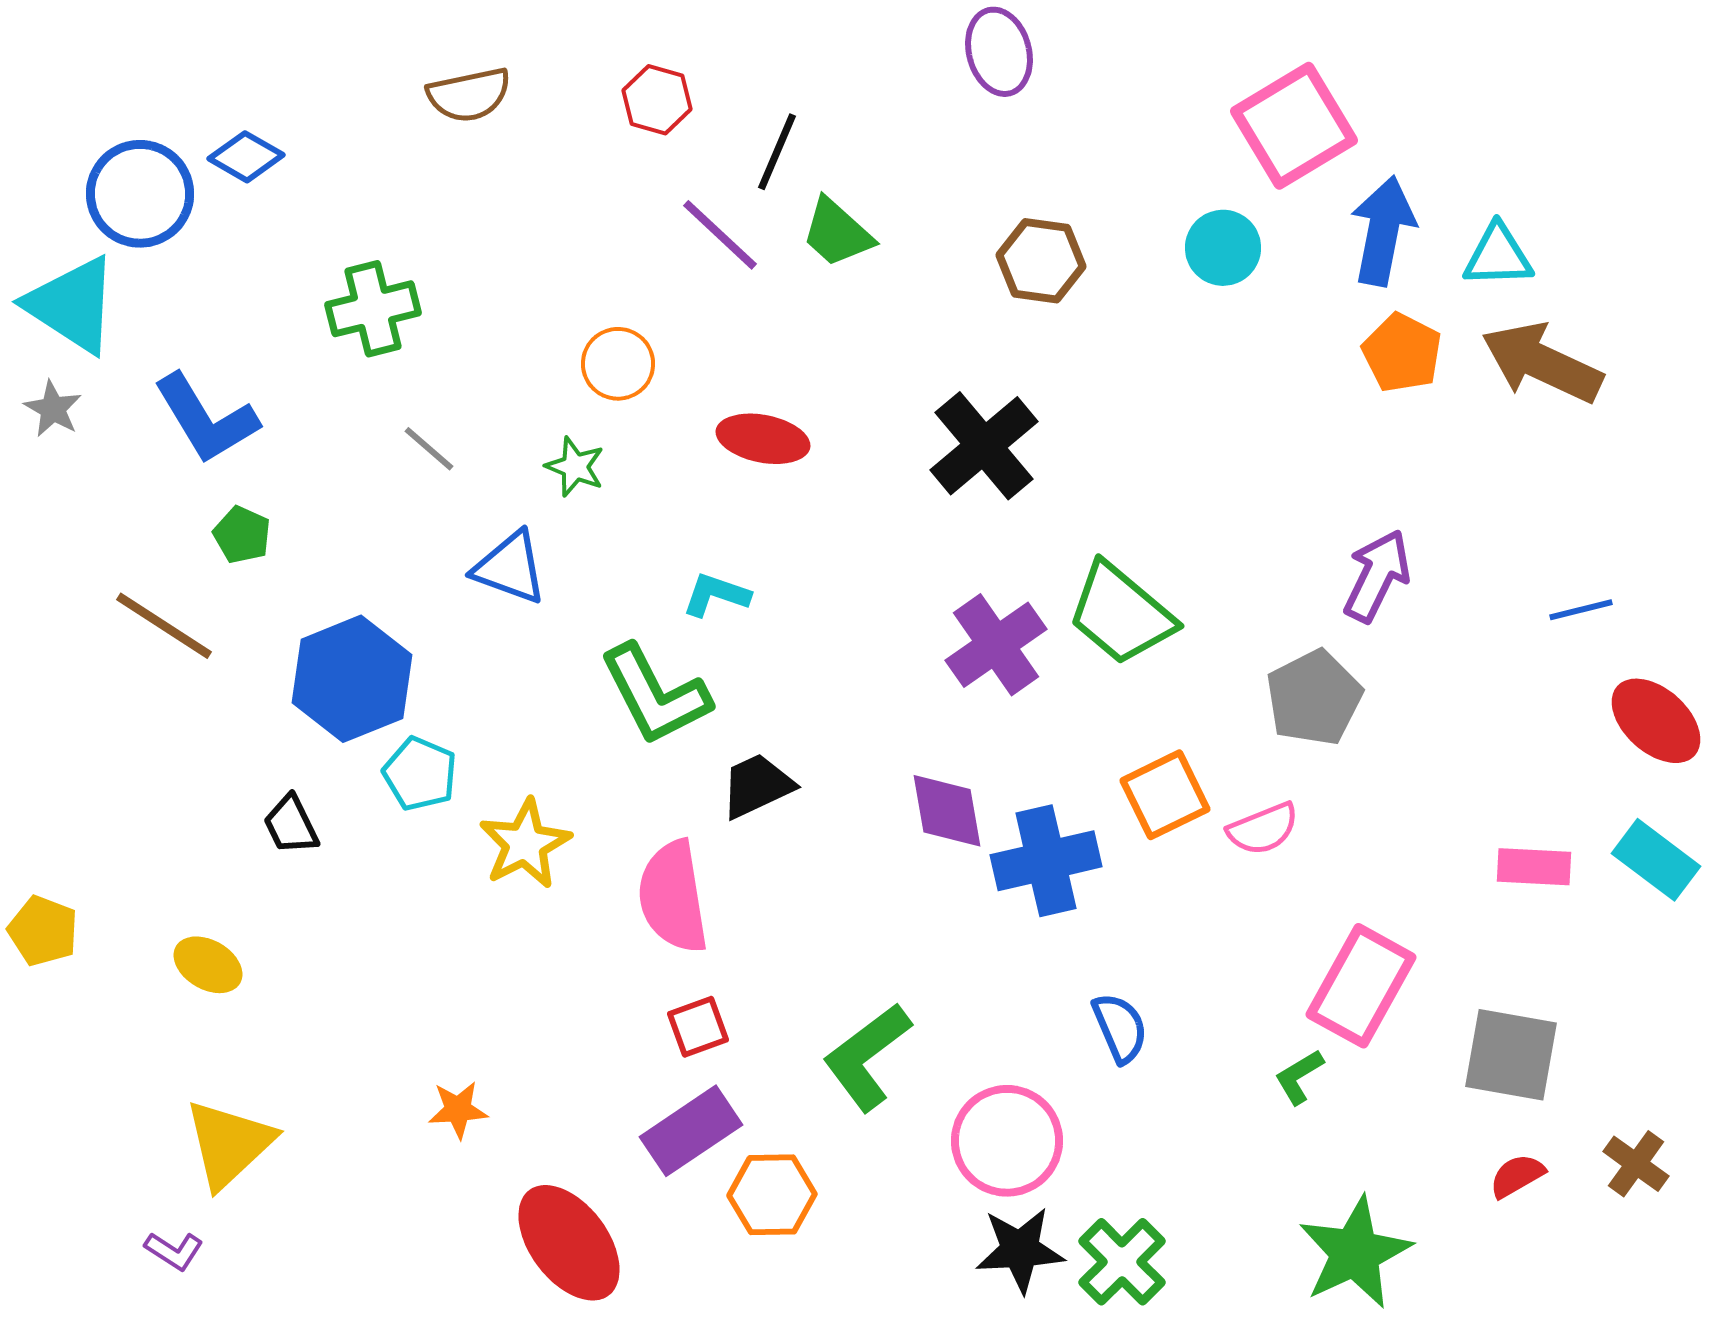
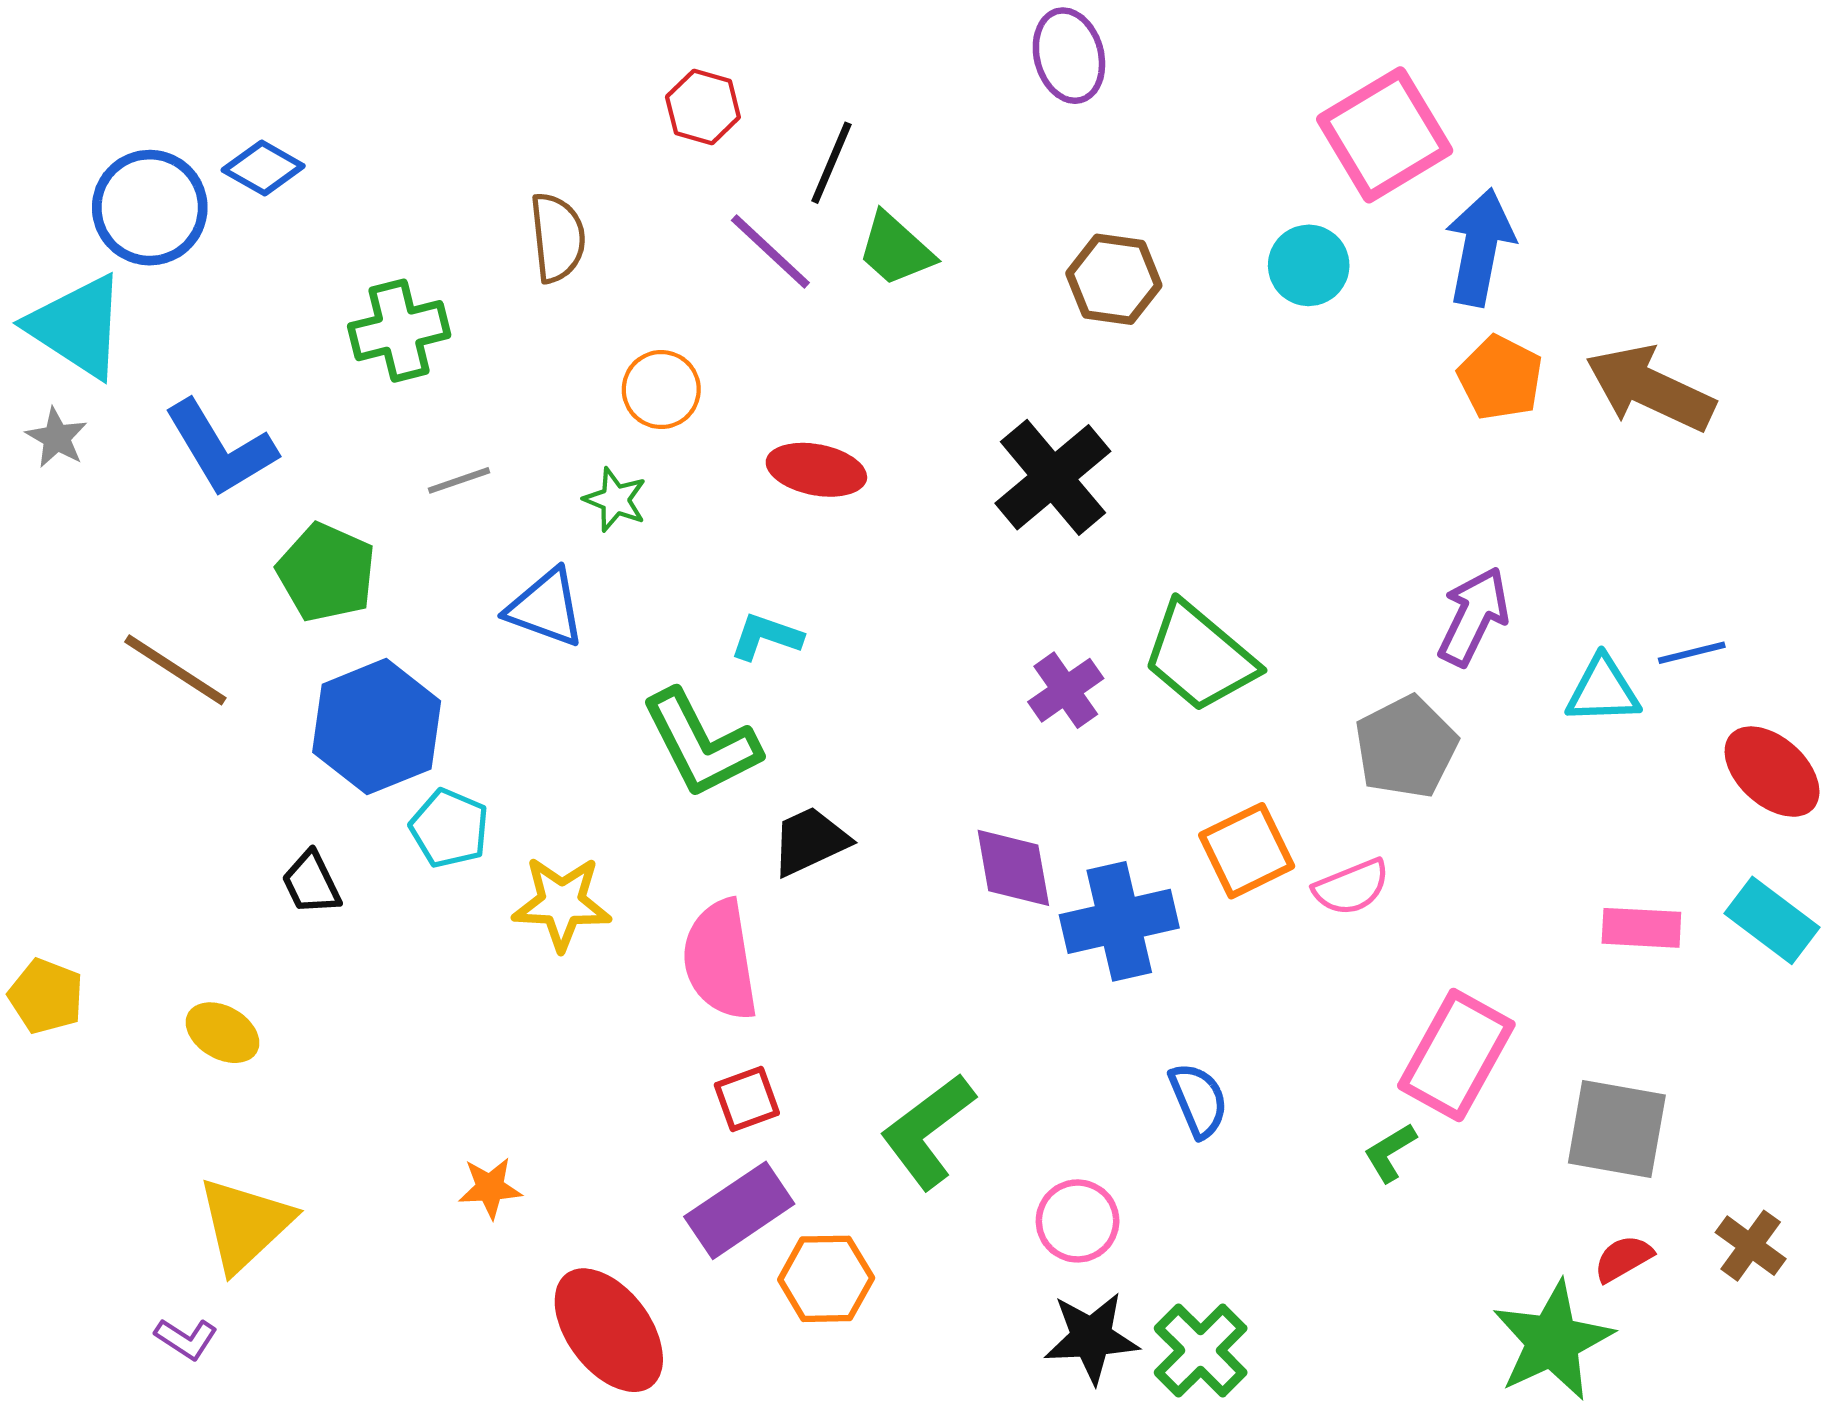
brown semicircle: (469, 95) -> (557, 238), moved, turned -84
cyan triangle: (1498, 256) -> (1603, 690), moved
gray line: (429, 449) -> (459, 480), turned -60
green pentagon: (242, 535) -> (326, 573), moved, size x1.6
purple cross: (996, 645) -> (1066, 690), size x0.7
yellow star: (525, 844) -> (562, 903), turned 30
pink circle: (1007, 1141) -> (1078, 1221), size x0.7
green star: (1355, 1253) -> (1553, 1341), moved

